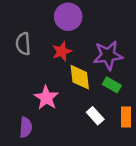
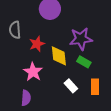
red star: (62, 51) -> (37, 44), moved
purple semicircle: (26, 127) -> (26, 98), moved

